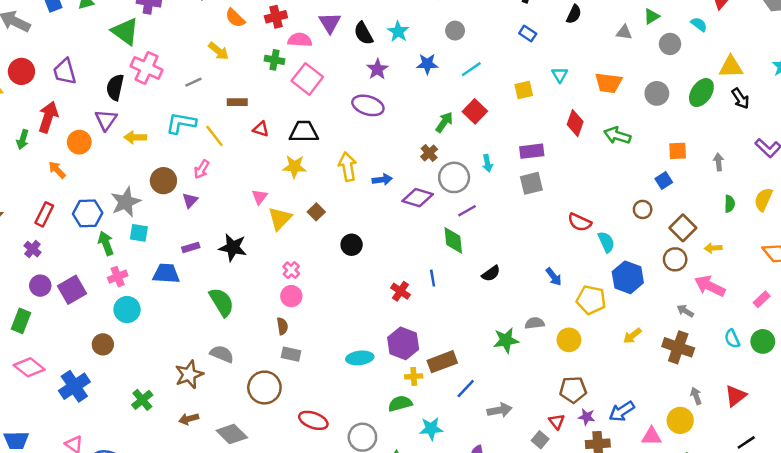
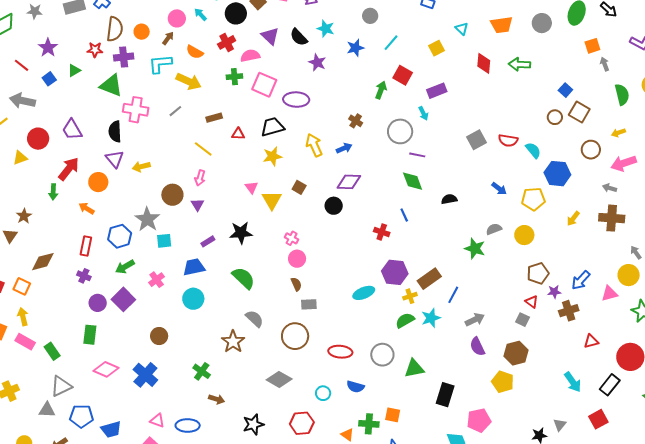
yellow arrow: (218, 51) -> (189, 81), size x1.4
purple ellipse: (368, 105) -> (296, 100), moved
red arrow: (48, 117) -> (69, 169), turned 35
cyan L-shape: (181, 123) -> (160, 64), moved
purple rectangle: (532, 151) -> (437, 91), moved
orange square: (678, 151) -> (592, 46), moved
brown cross: (429, 153) -> (356, 121), moved
gray square: (531, 183) -> (477, 140), moved
purple diamond: (418, 198) -> (349, 182), moved
green semicircle: (730, 204) -> (622, 95), size x1.5
purple line: (467, 211) -> (417, 155), turned 56
brown square: (683, 228) -> (579, 112), moved
green arrow: (106, 243) -> (125, 267), moved, turned -84
black semicircle: (491, 273) -> (449, 199), turned -140
pink arrow: (710, 286) -> (624, 163), turned -30
cyan circle: (127, 310) -> (193, 299), moved
green star: (506, 340) -> (475, 249), turned -30
gray semicircle: (222, 354) -> (255, 319), turned 36
gray arrow: (500, 410) -> (475, 320), moved
brown arrow: (189, 419) -> (217, 399), moved, turned -133
cyan star: (431, 429) -> (431, 318), moved

